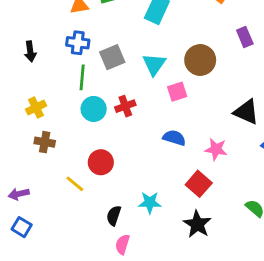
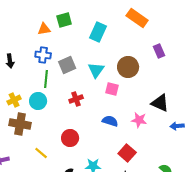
pink square: (177, 92) -> (112, 89), turned 32
cyan circle: (94, 109) -> (38, 101), moved
brown cross: (45, 142) -> (20, 124), size x1.5
pink star: (216, 149) -> (139, 120), moved
red circle: (101, 162) -> (70, 138), moved

